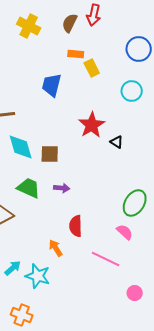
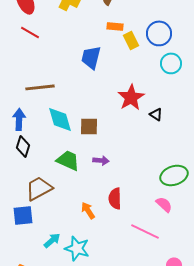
blue circle: (139, 49) -> (159, 33), moved
green ellipse: (135, 203) -> (174, 175), turned 40
orange arrow: (56, 248) -> (88, 210), moved

